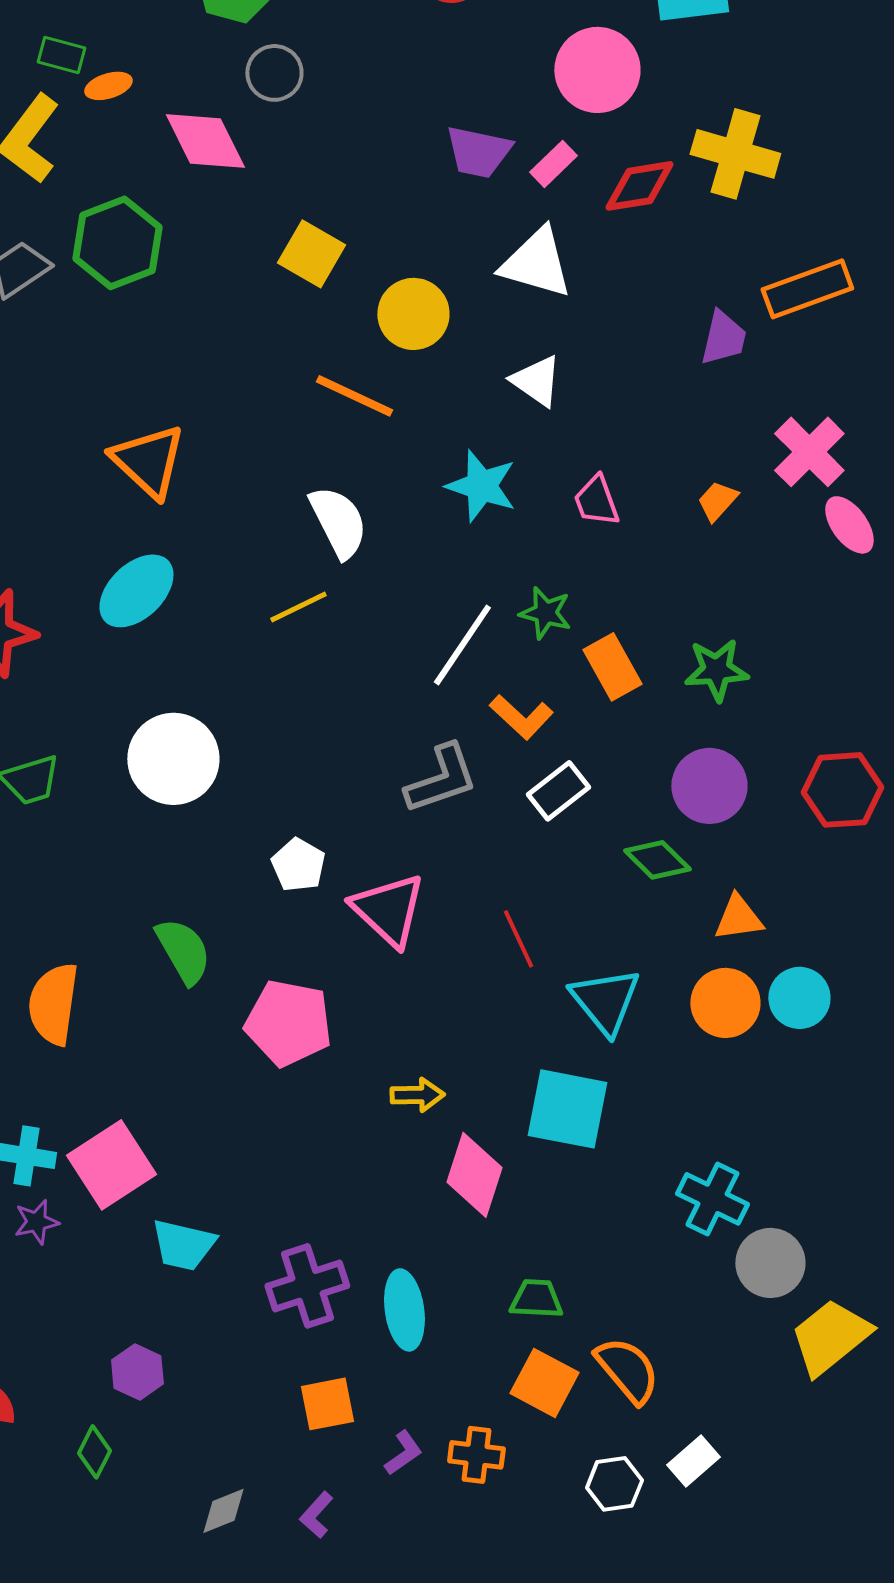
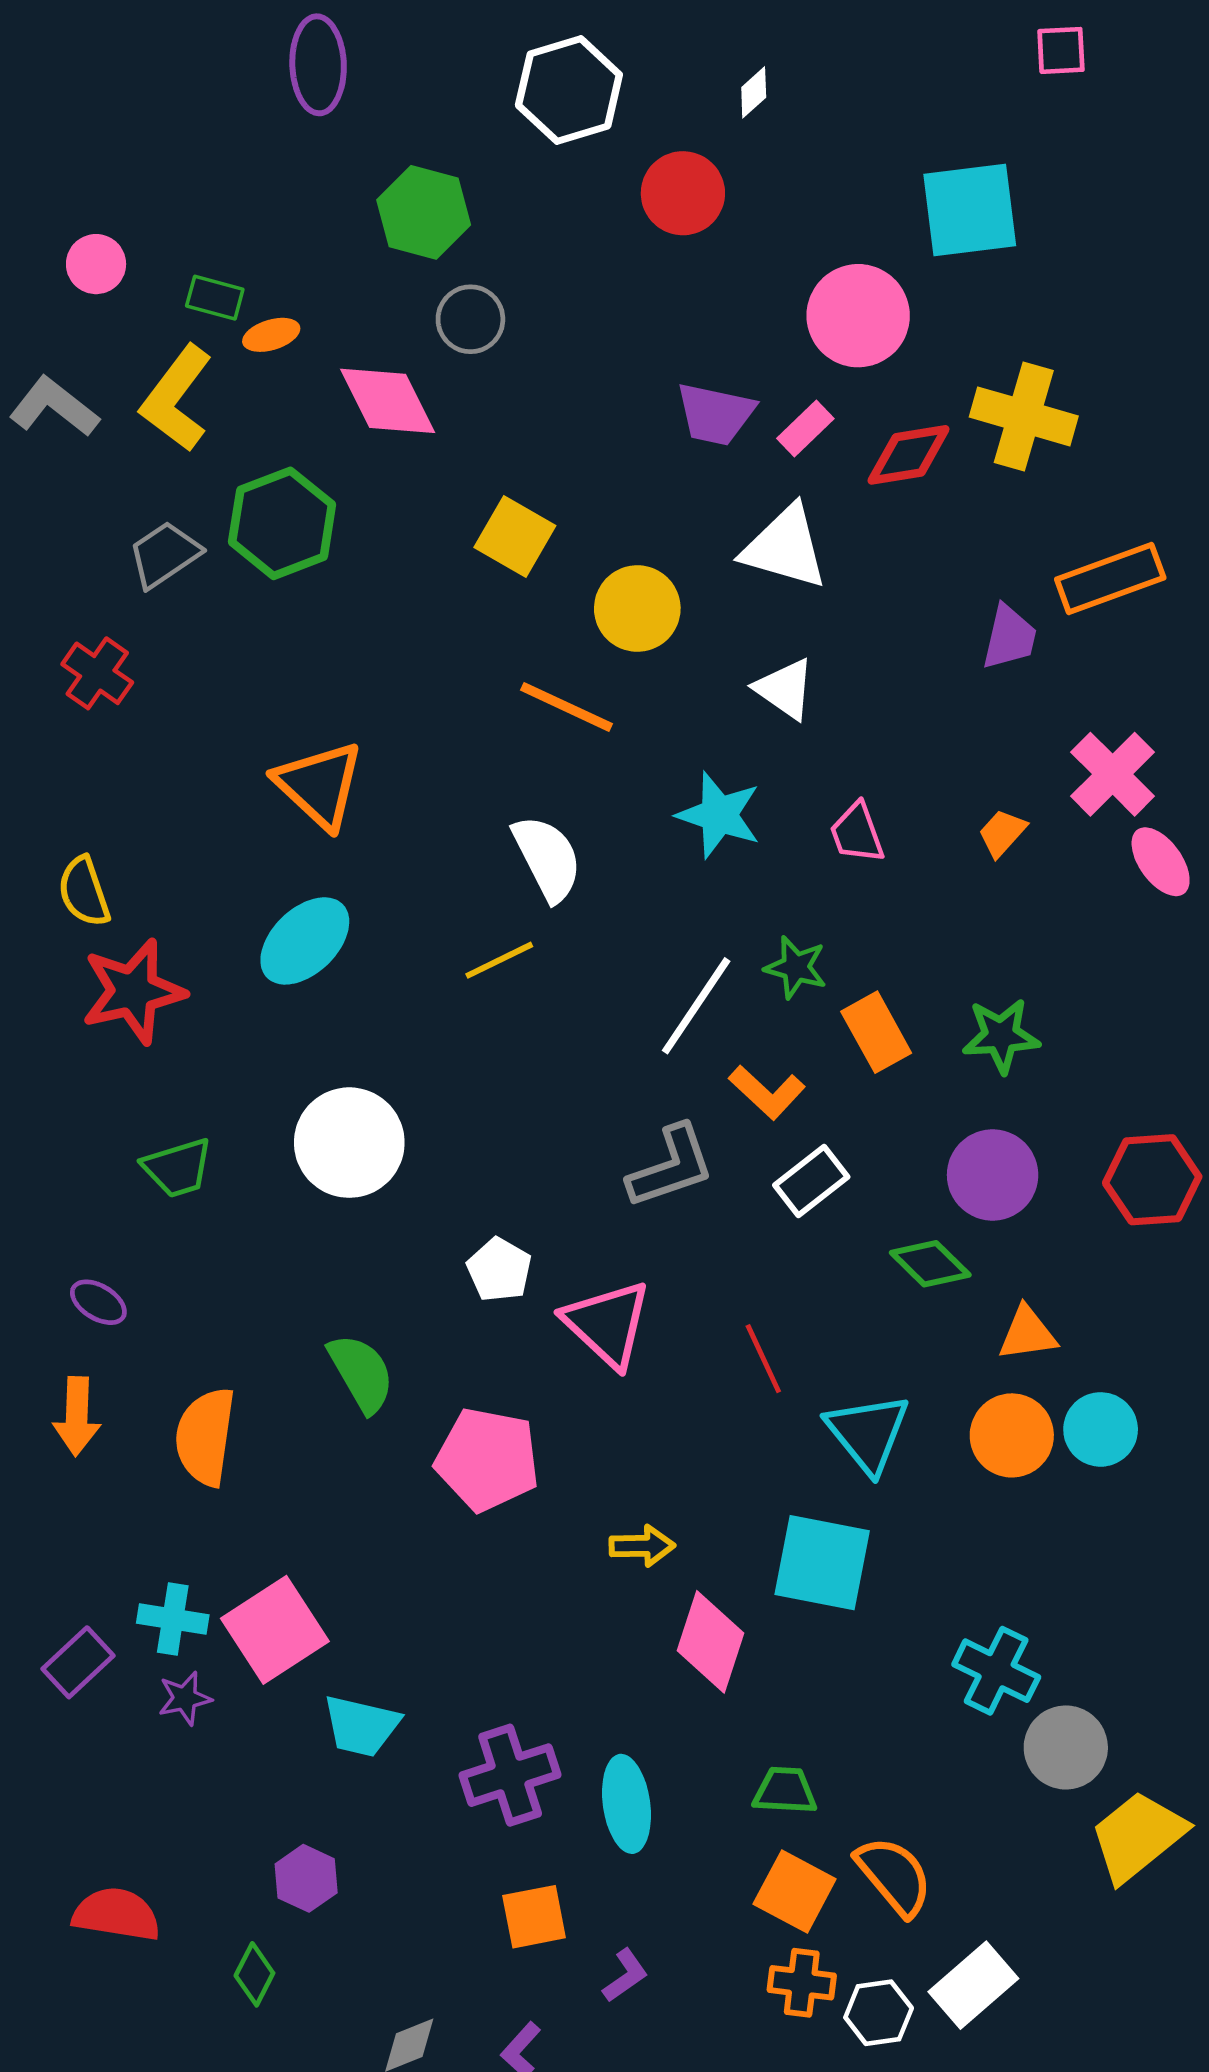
orange cross: (476, 1455) -> (802, 1983), moved
white rectangle: (693, 1461) -> (973, 1985), size x1.4

